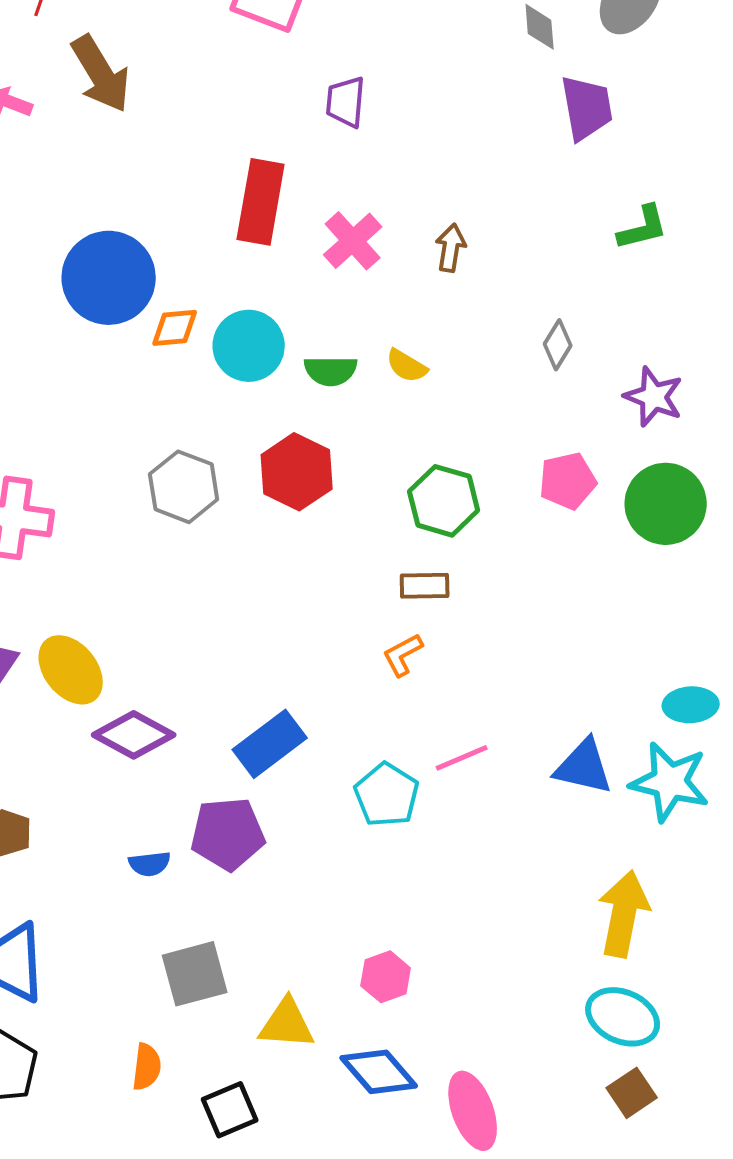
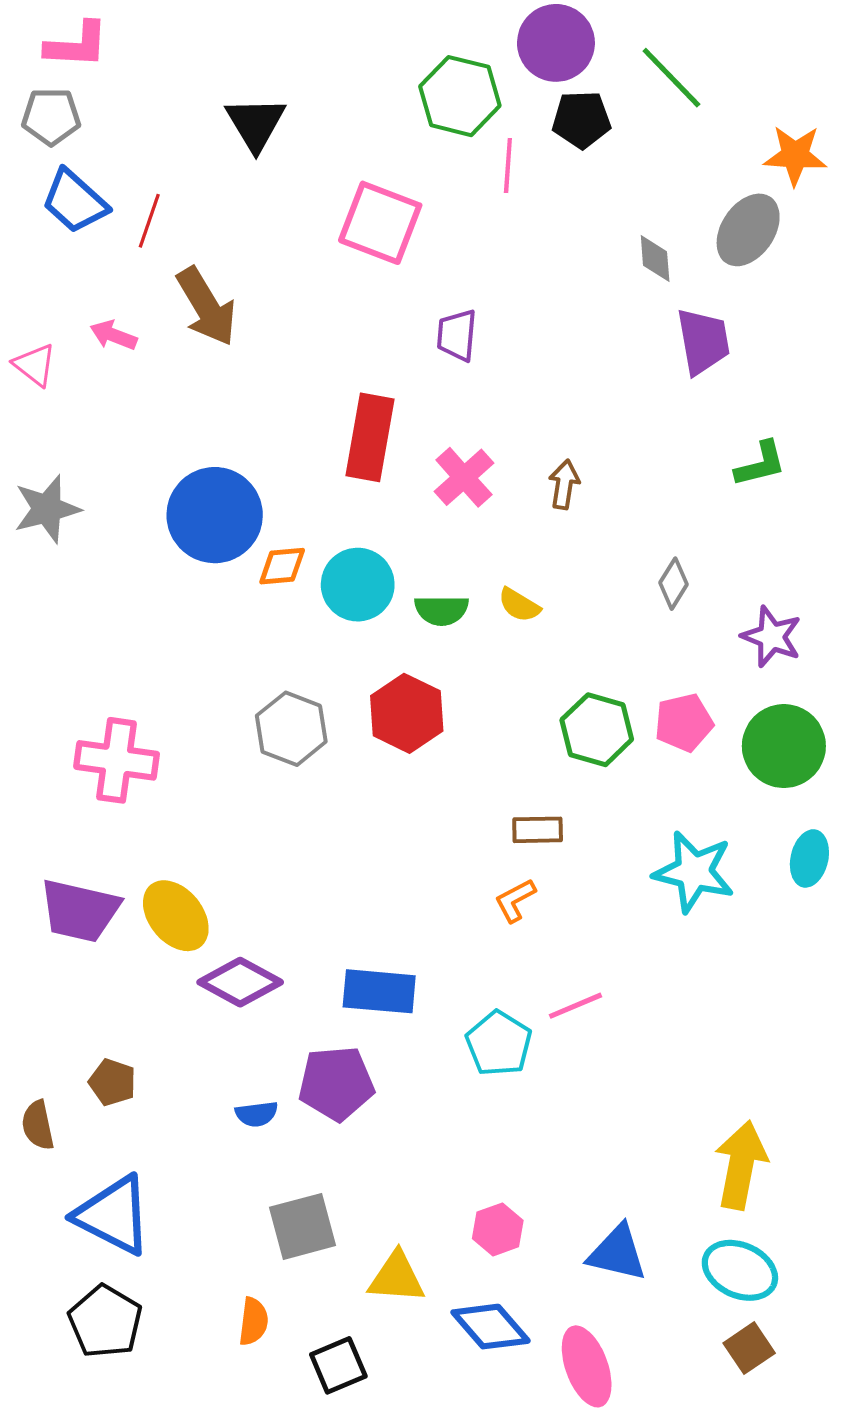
green hexagon: (444, 501) -> (597, 730), moved
cyan ellipse: (691, 705) -> (809, 858), moved, turned -74
blue rectangle: (270, 744) -> (379, 991), turned 42
blue triangle: (584, 767) -> (617, 1253), moved
cyan star: (670, 782) -> (694, 872), moved

